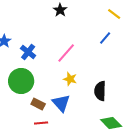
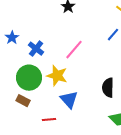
yellow star: (70, 79) -> (57, 76), moved, size x1.5
brown rectangle: (38, 104) -> (23, 101), moved

